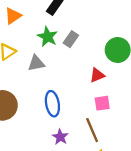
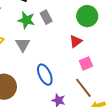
gray rectangle: (71, 39) -> (46, 17), turned -48
gray triangle: (36, 63) -> (23, 45), turned -35

